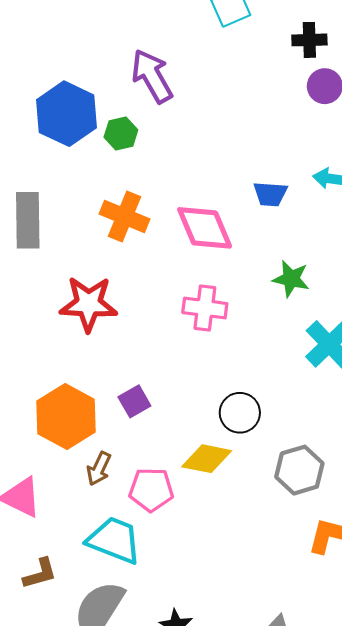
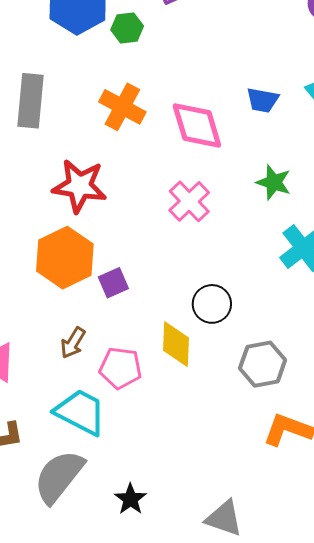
pink cross: (205, 308) -> (189, 201), turned 33
orange hexagon: (66, 416) -> (65, 258), moved
yellow diamond: (207, 459) -> (176, 344), turned 75

